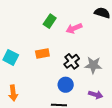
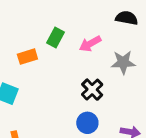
orange rectangle: (42, 53) -> (27, 57), moved
gray star: (93, 65) -> (123, 62), moved

